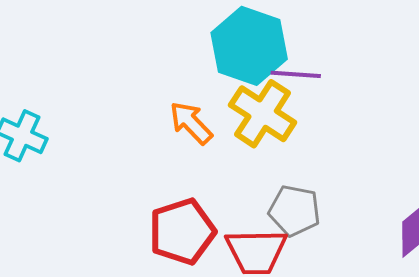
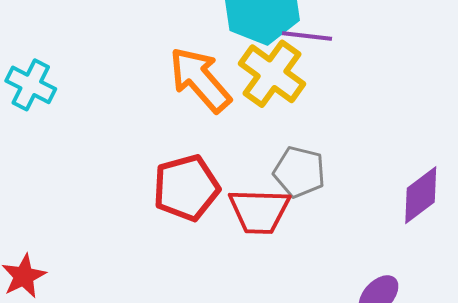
orange arrow: (191, 123) -> (200, 80), size x1.5

